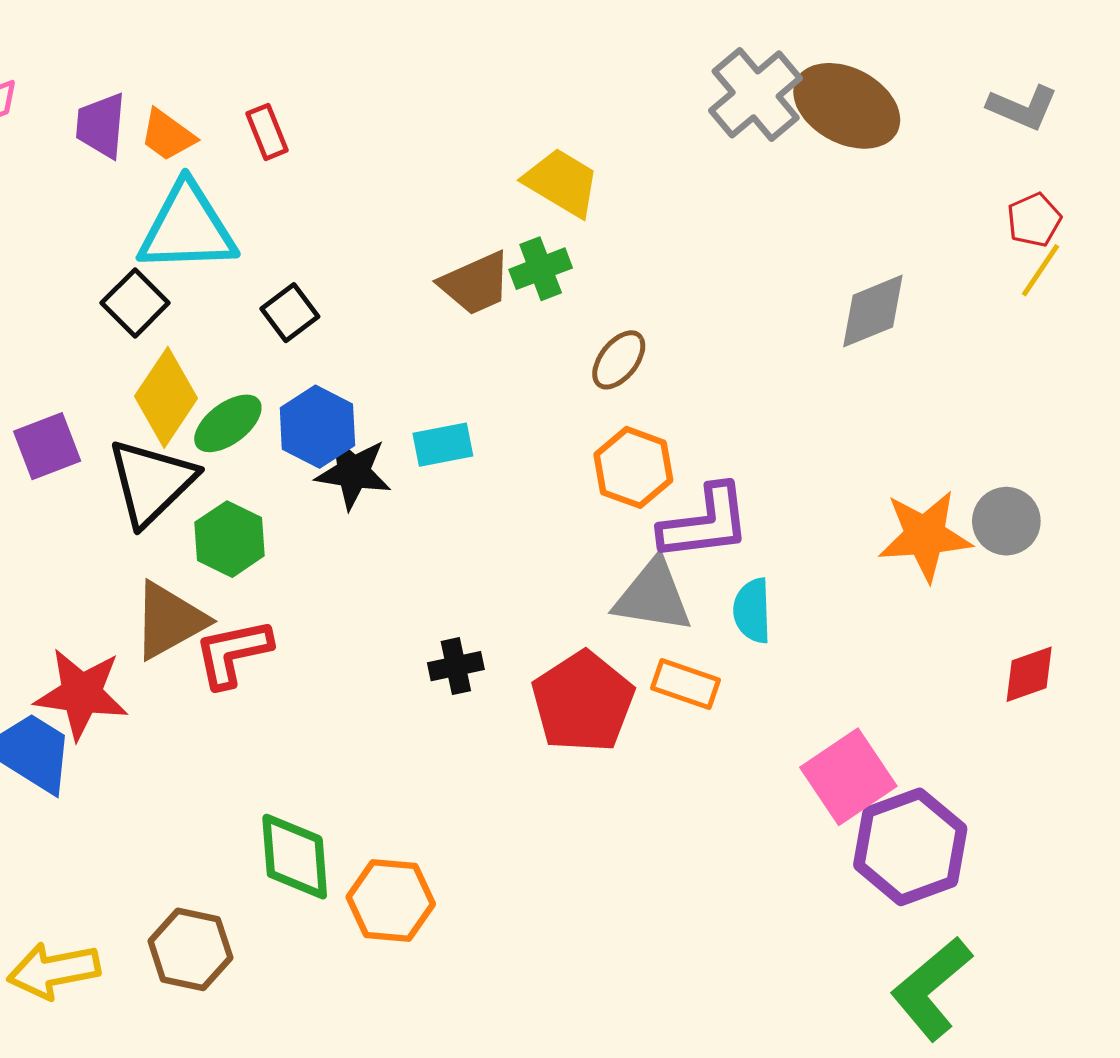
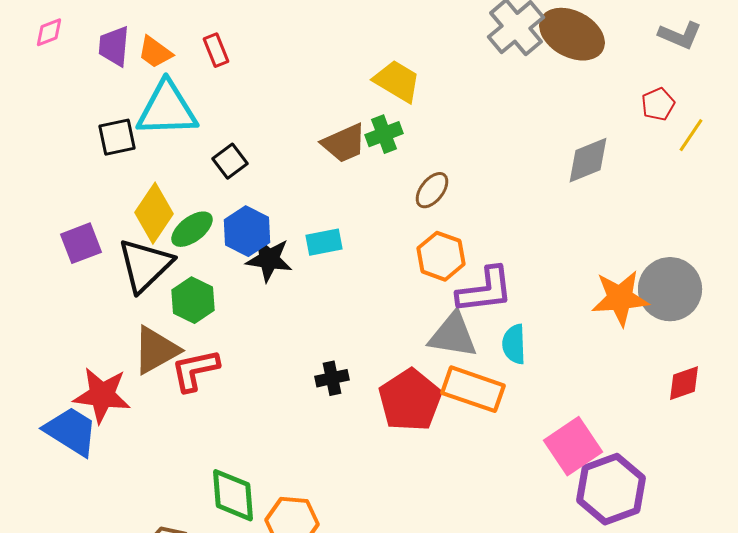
red pentagon: (1034, 220) -> (658, 104), moved
black square: (135, 303) -> (117, 137), moved, turned 33
gray circle: (1006, 521) -> (670, 289), size x1.5
orange rectangle: (686, 684) -> (473, 389), size x1.5

